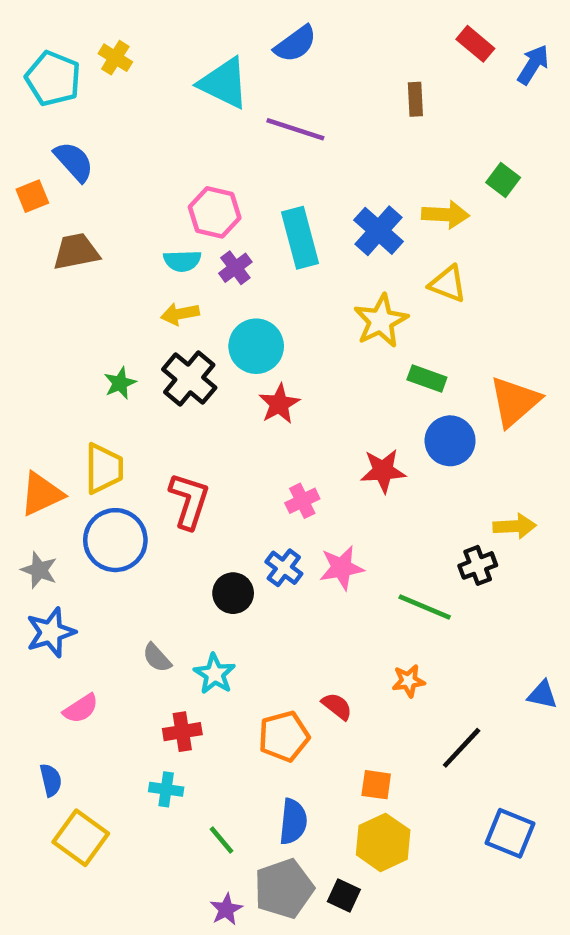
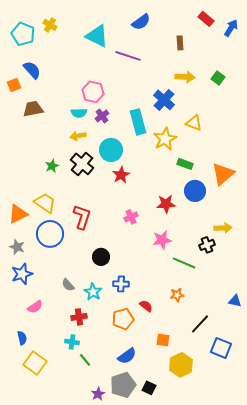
blue semicircle: (295, 44) -> (141, 22), moved
yellow arrow: (445, 215) -> (185, 77), moved
cyan rectangle: (300, 238) -> (138, 122), moved
yellow trapezoid: (104, 469) -> (45, 203), turned -55
blue cross: (284, 568) -> (121, 284), moved, turned -35
pink star: (342, 568) -> (162, 240), moved
blue semicircle: (293, 822) -> (127, 356), turned 48
blue square: (510, 833) -> (221, 348), moved
green line: (222, 840) -> (85, 360), moved
yellow hexagon: (383, 842) -> (181, 365), moved

